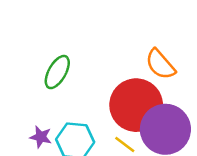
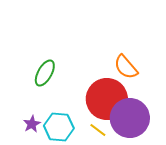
purple star: (41, 137) -> (32, 124), turned 30

